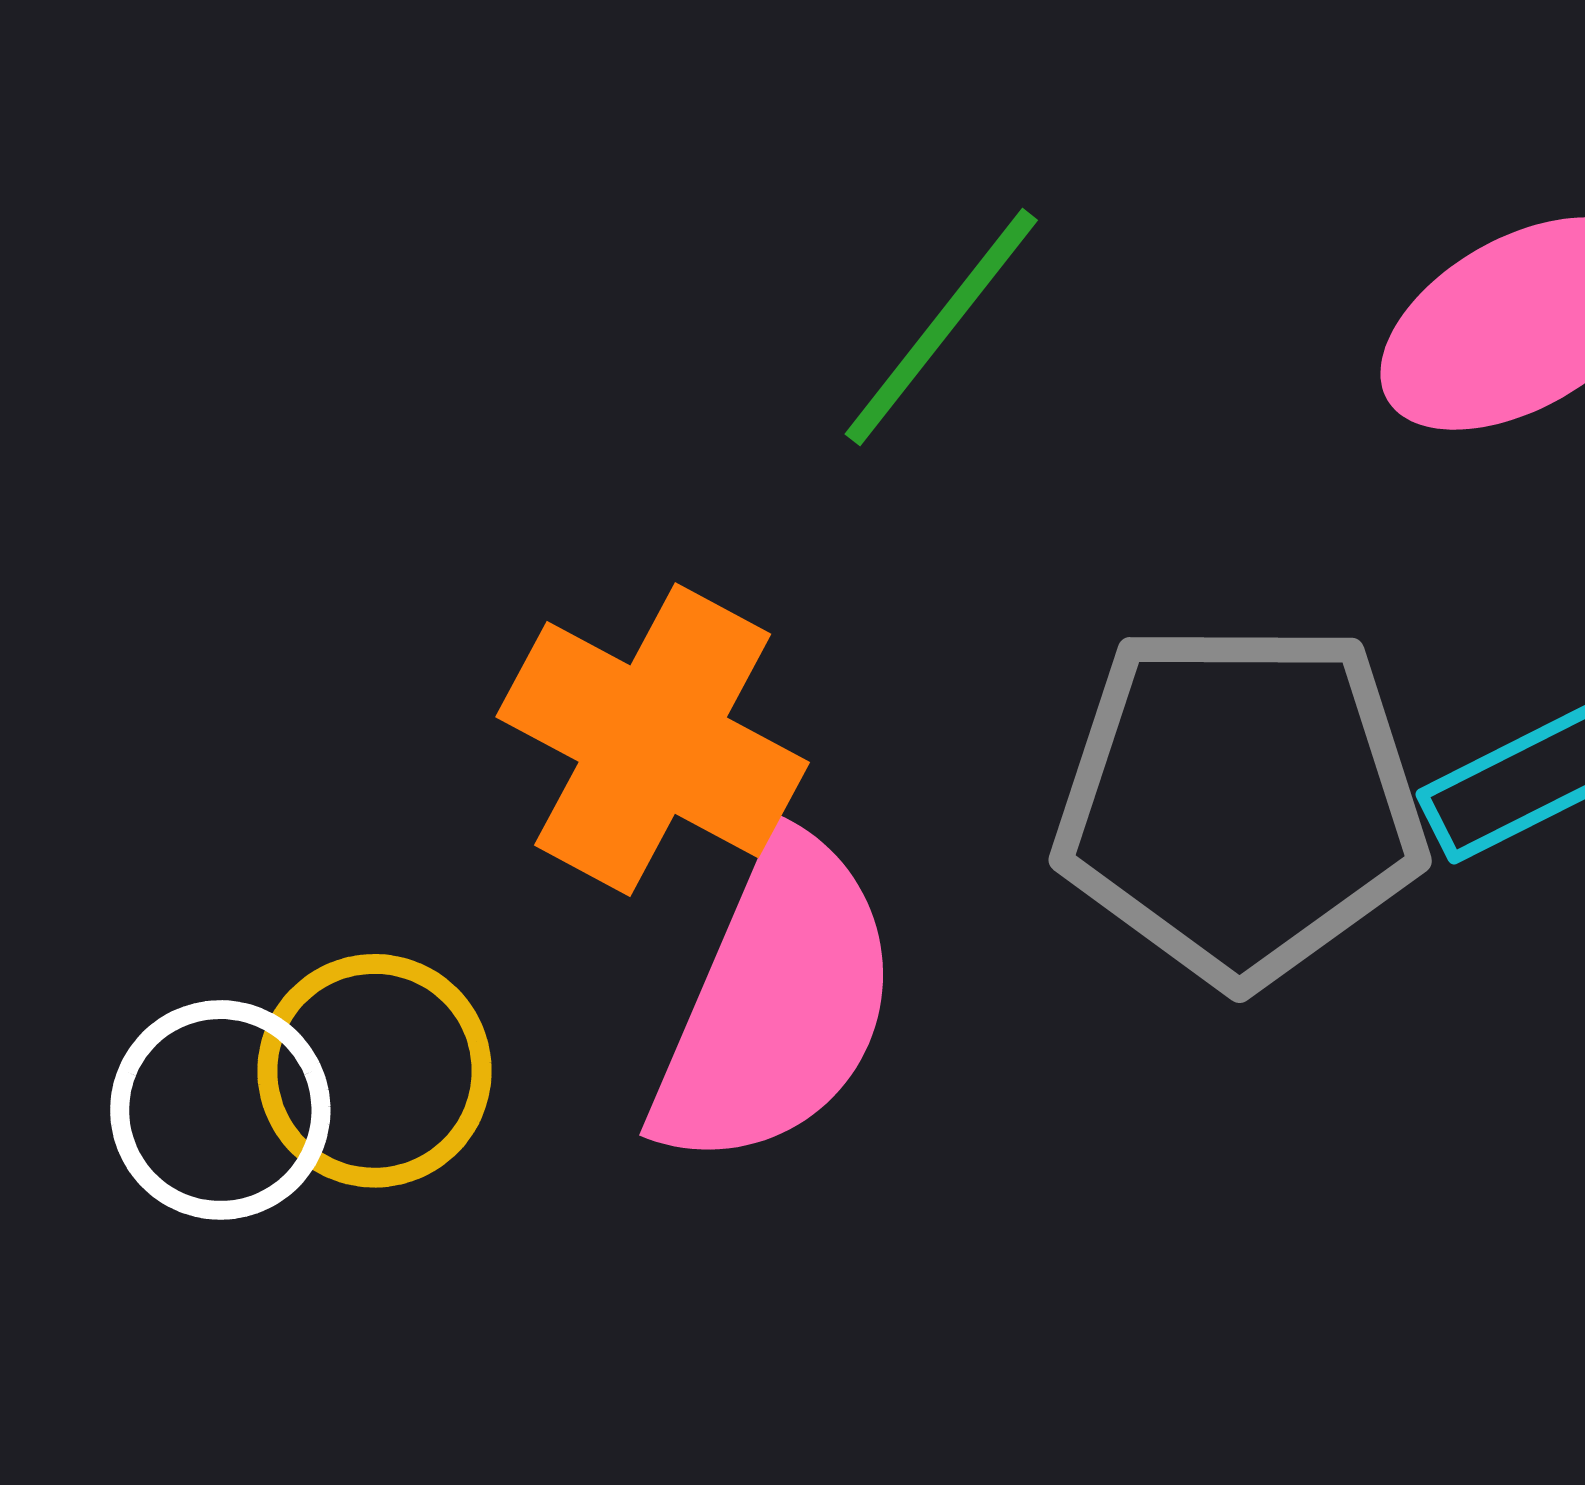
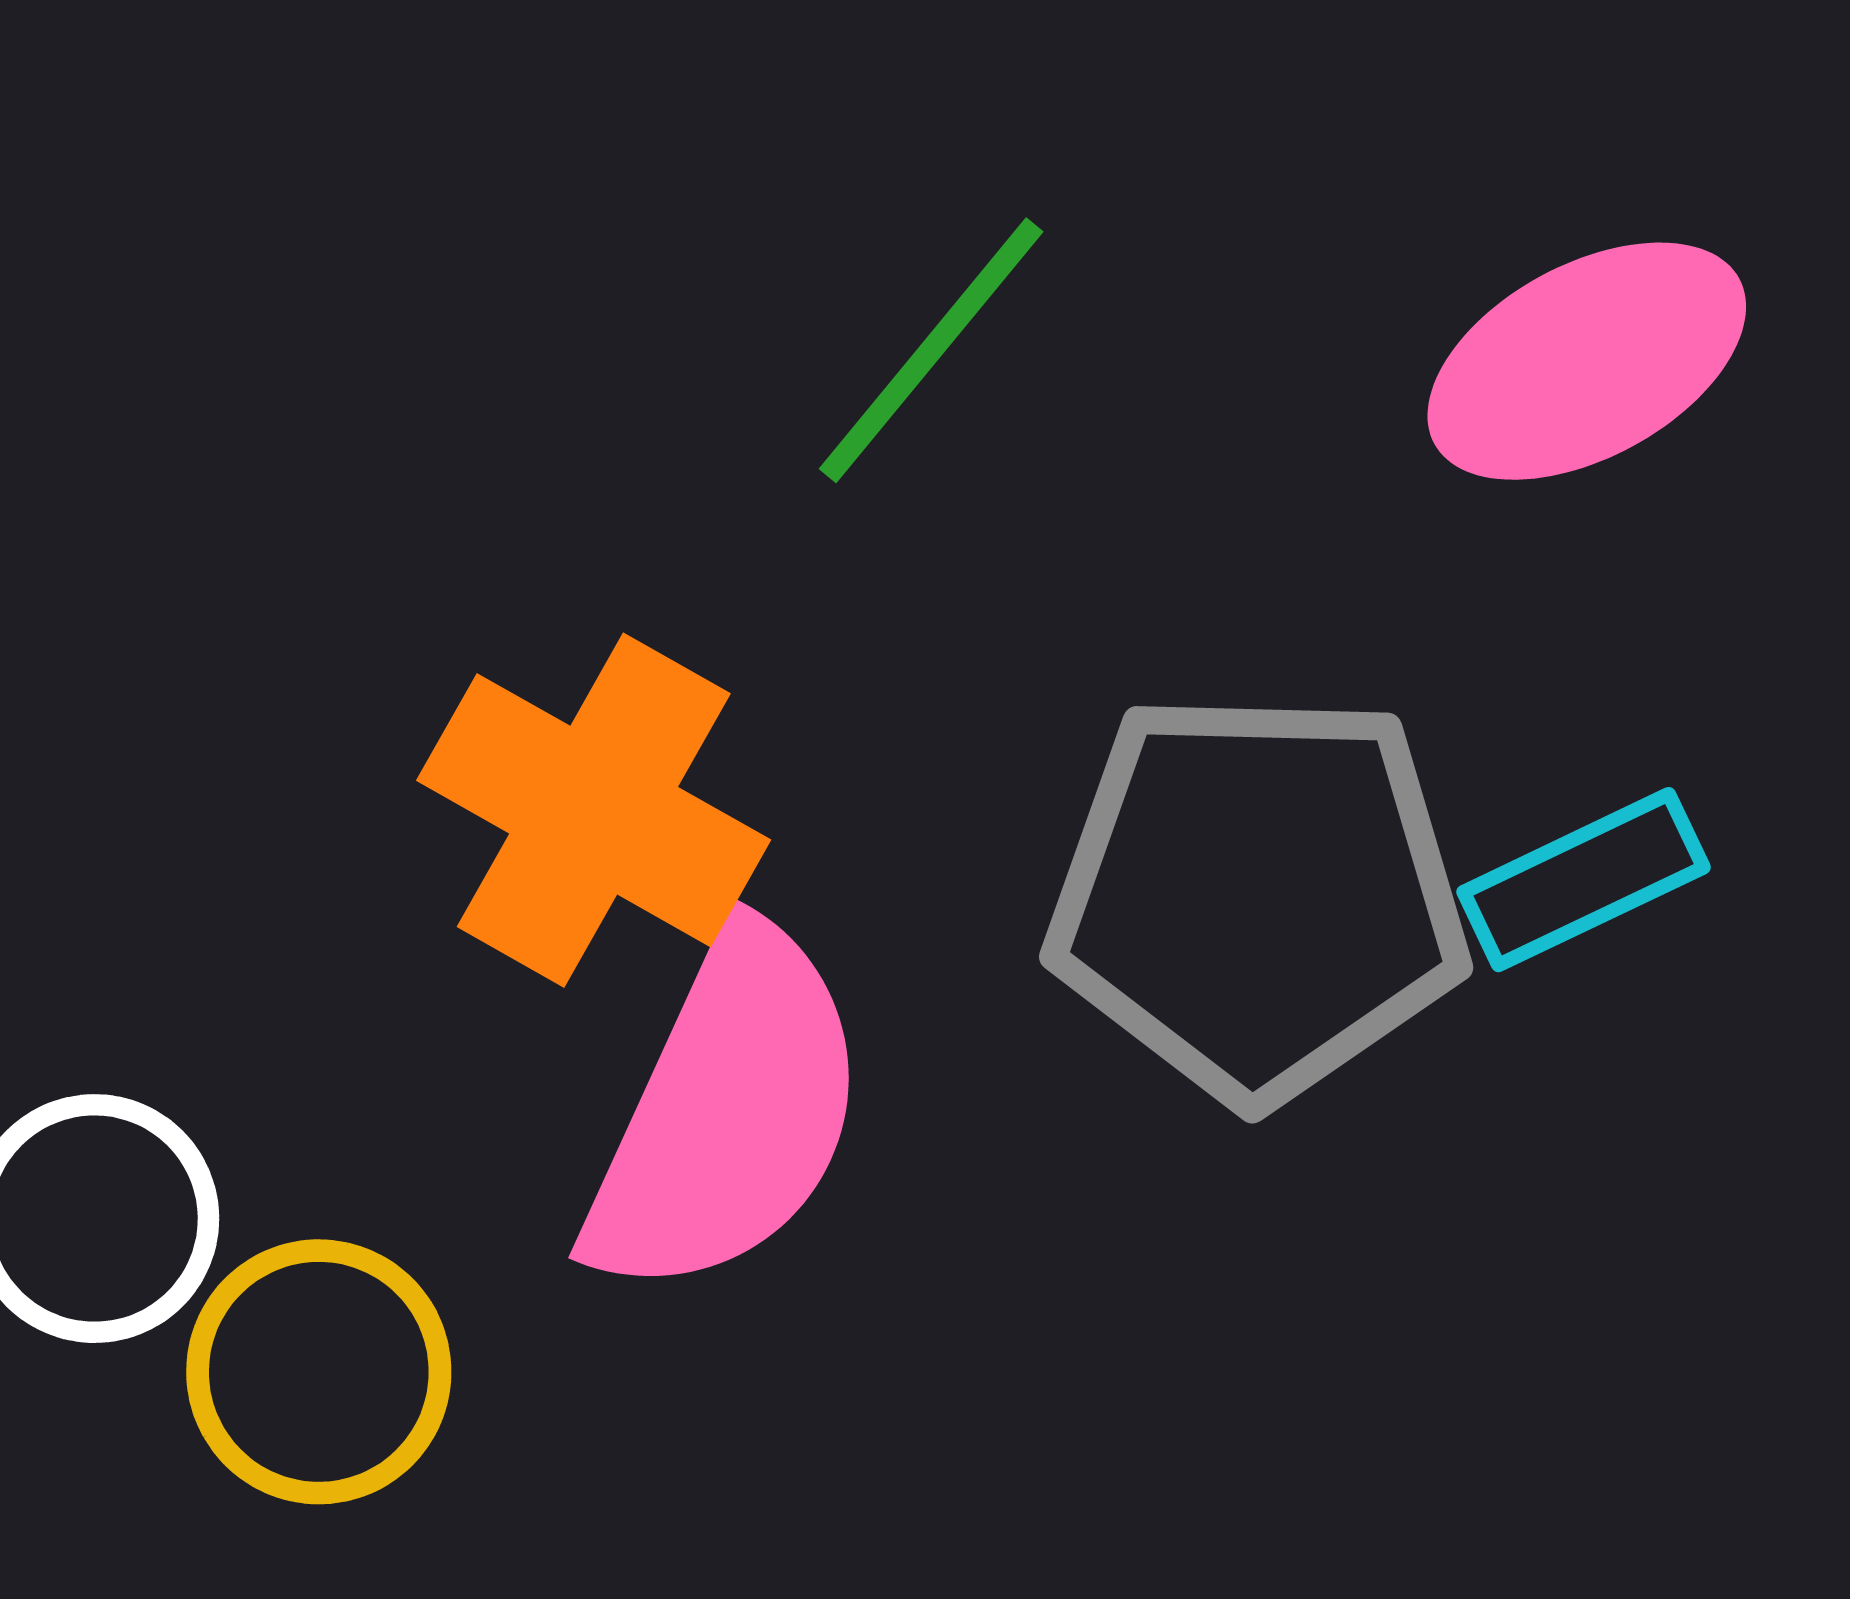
yellow circle: (374, 1071) -> (319, 1372), moved

